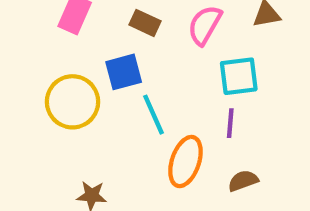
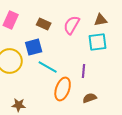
cyan square: (239, 76) -> (98, 42), moved
cyan line: (154, 115) -> (48, 67), turned -36

